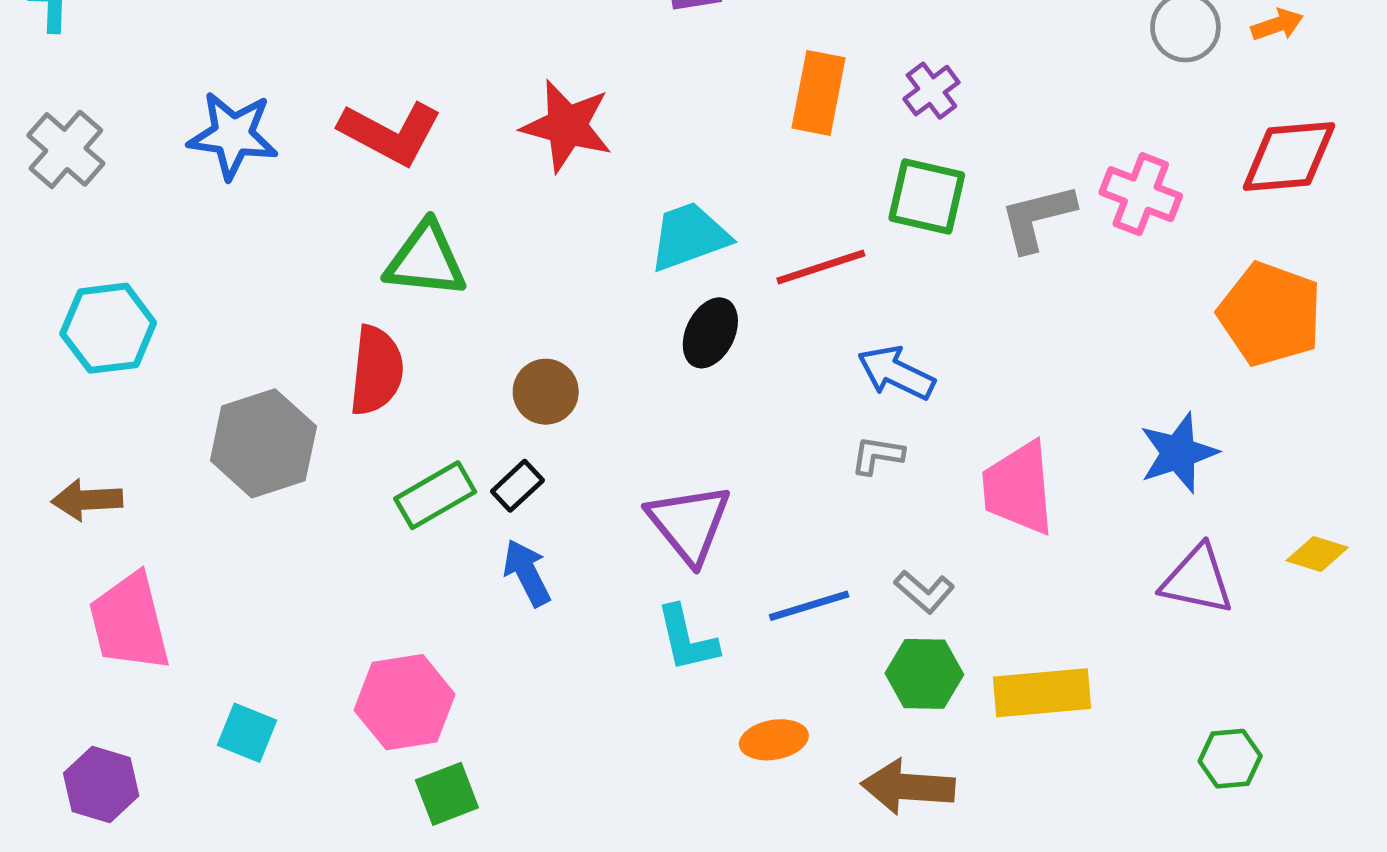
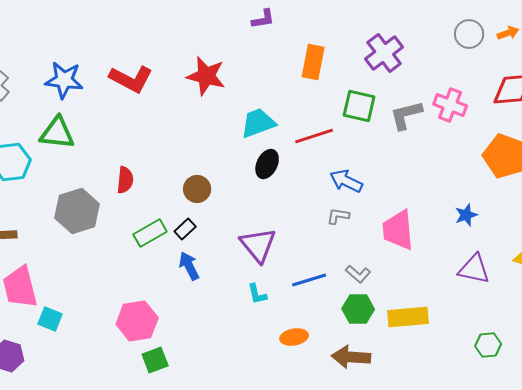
purple cross: (931, 91) -> (384, 53), moved, size x1.6
green triangle: (426, 260) -> (57, 133), moved
red semicircle: (376, 371) -> (125, 180), size x0.7
blue star: (1178, 453) -> (466, 215), size x0.7
cyan L-shape: (687, 639) -> (257, 294), size x0.7
cyan square: (247, 733) -> (50, 319), moved

